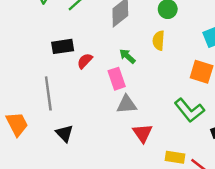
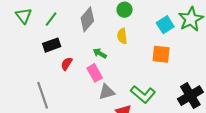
black rectangle: (63, 46) -> (52, 45), moved
green L-shape: (189, 110) -> (143, 94), moved

